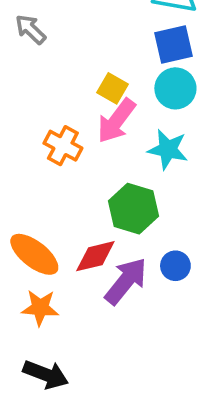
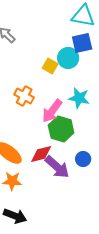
cyan circle: (175, 88) -> (68, 58), moved
pink arrow: (116, 121) -> (52, 111), moved
purple arrow: (126, 281) -> (57, 167), turned 92

